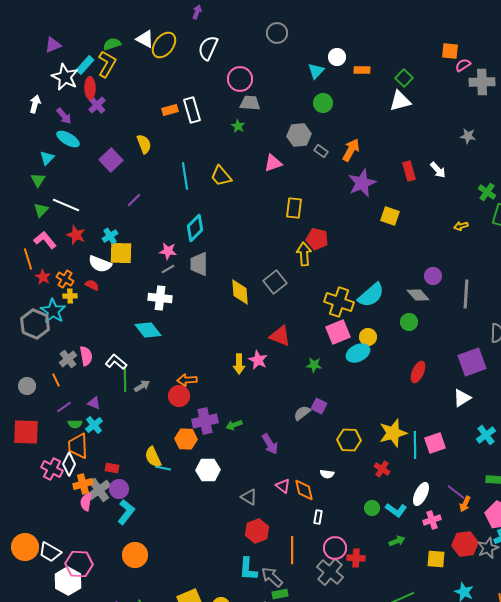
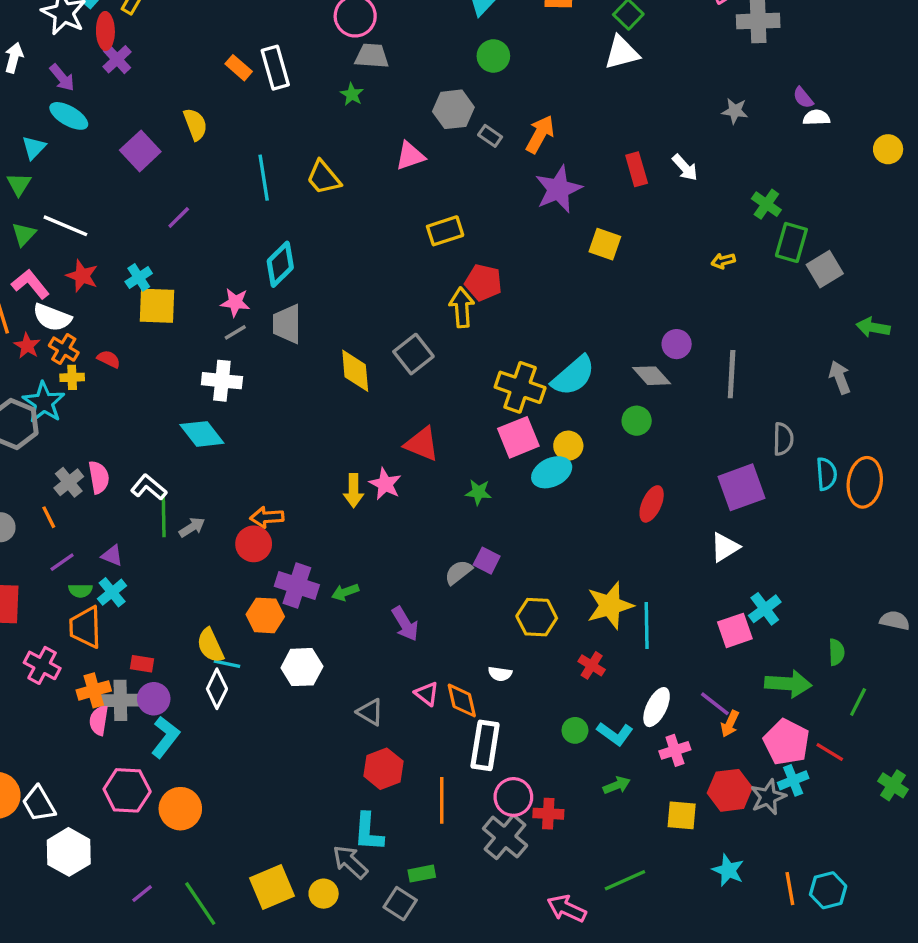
orange rectangle: (170, 110) -> (239, 68), turned 56
yellow rectangle: (294, 208) -> (445, 231), turned 65
white semicircle: (100, 264) -> (52, 317), moved
purple cross: (205, 421) -> (297, 586), turned 30
pink square: (435, 443) -> (735, 630), moved
white diamond: (69, 464) -> (217, 689), moved
gray cross: (99, 490) -> (120, 700), turned 35
white rectangle: (318, 517) -> (485, 745), size x2.0
white trapezoid: (50, 552) -> (39, 804), turned 30
pink hexagon: (79, 564) -> (127, 790), moved
gray arrow: (272, 577) -> (350, 862), moved

